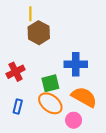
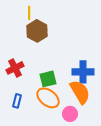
blue cross: (76, 64) -> (83, 72), moved
orange semicircle: (84, 97) -> (80, 92), turned 30

